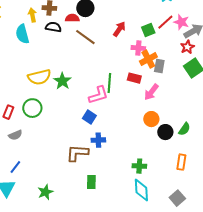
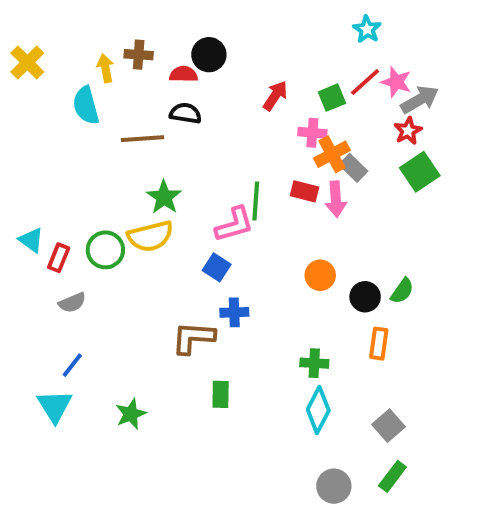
black semicircle: (53, 27) -> (185, 113), moved
brown line: (85, 37) -> (143, 139), moved, turned -40
gray rectangle: (159, 66) -> (353, 168), turned -56
yellow semicircle: (39, 77) -> (150, 236), moved
pink arrow: (151, 92) -> (336, 199), moved, turned -42
orange circle: (151, 119) -> (320, 275), moved
orange rectangle: (181, 162) -> (379, 344), moved
cyan diamond: (141, 190) -> (318, 410), turned 30

